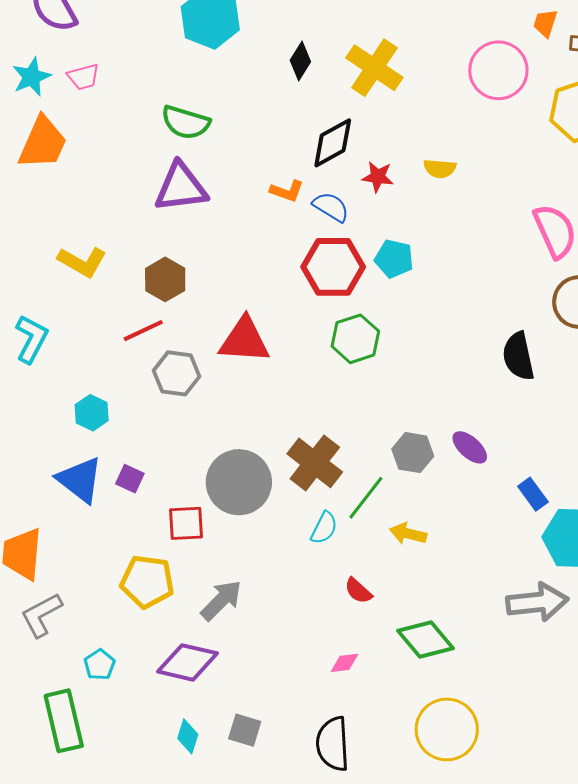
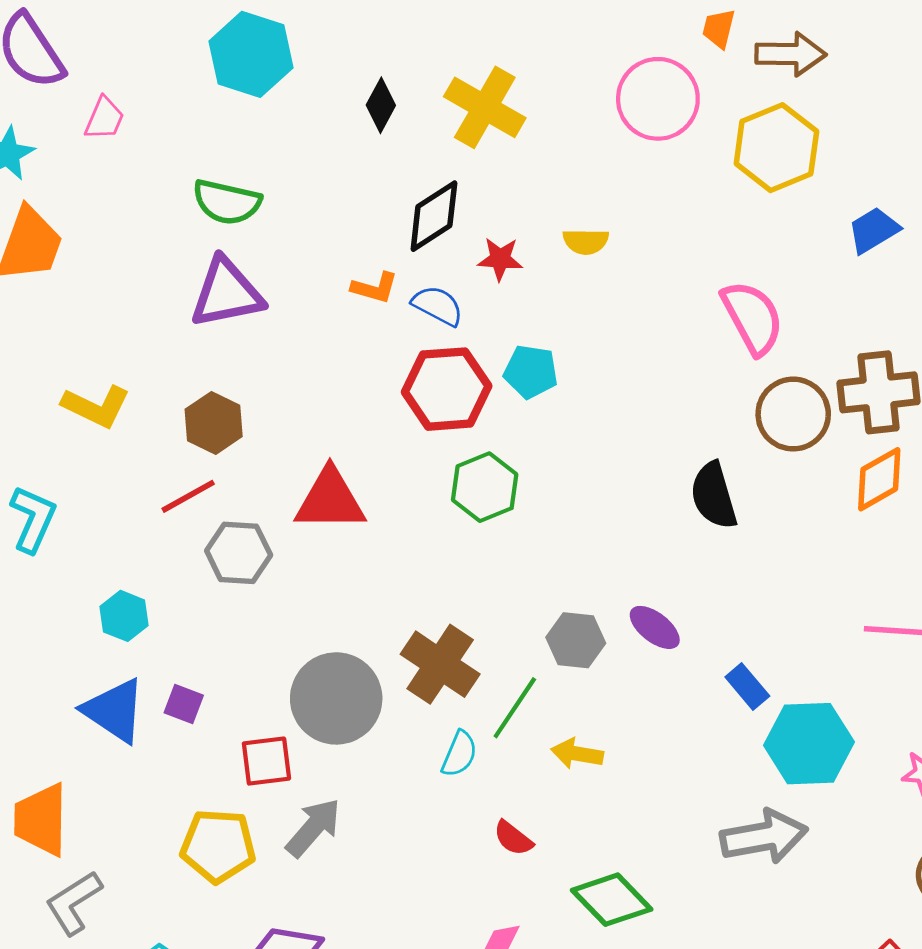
pink trapezoid: (83, 77) -> (104, 118), moved, turned -48
gray arrow: (221, 600) -> (313, 828), moved

